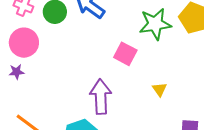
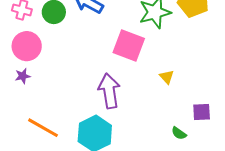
pink square: (125, 54) -> (129, 46), size x1.4

